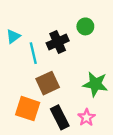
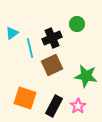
brown square: (48, 83) -> (52, 65), moved
black rectangle: (60, 117) -> (54, 106), turned 55

